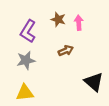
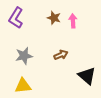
purple L-shape: (28, 31) -> (16, 18), moved
brown arrow: (66, 51) -> (61, 55), moved

